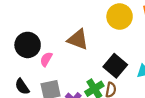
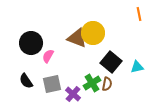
yellow circle: (120, 17) -> (93, 33), moved

